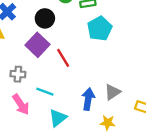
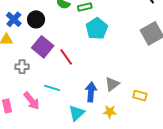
black circle: (45, 18) -> (36, 19), moved
gray cross: (18, 74) -> (22, 67), moved
cyan triangle: (58, 118) -> (77, 113), moved

